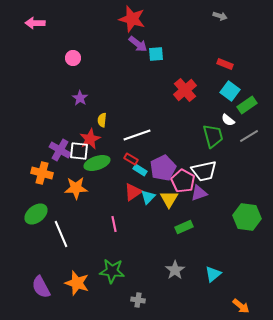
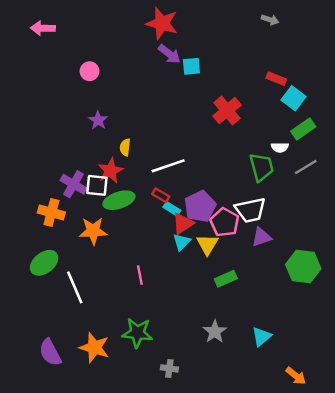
cyan square: (230, 91) -> (293, 98), moved
white semicircle: (228, 120) -> (280, 147), turned -40
red triangle: (133, 192) -> (183, 224), moved
purple triangle: (199, 193) -> (261, 237), moved

